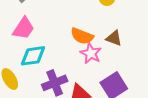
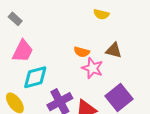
orange semicircle: (82, 36) -> (82, 52), size x0.7

